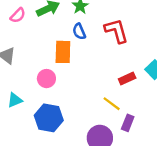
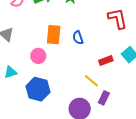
blue semicircle: (79, 31) -> (78, 38), moved
red L-shape: (116, 31) -> (118, 18), moved

